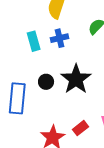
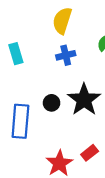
cyan rectangle: (34, 41) -> (16, 54), moved

